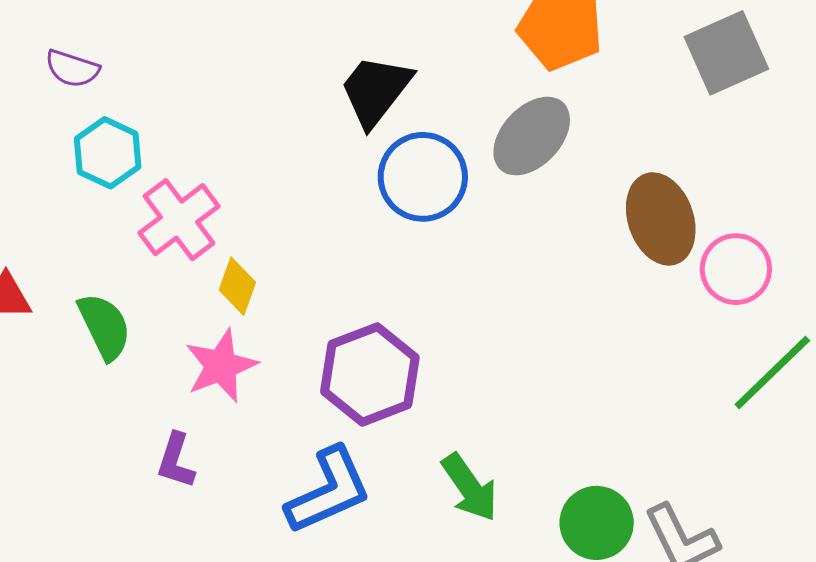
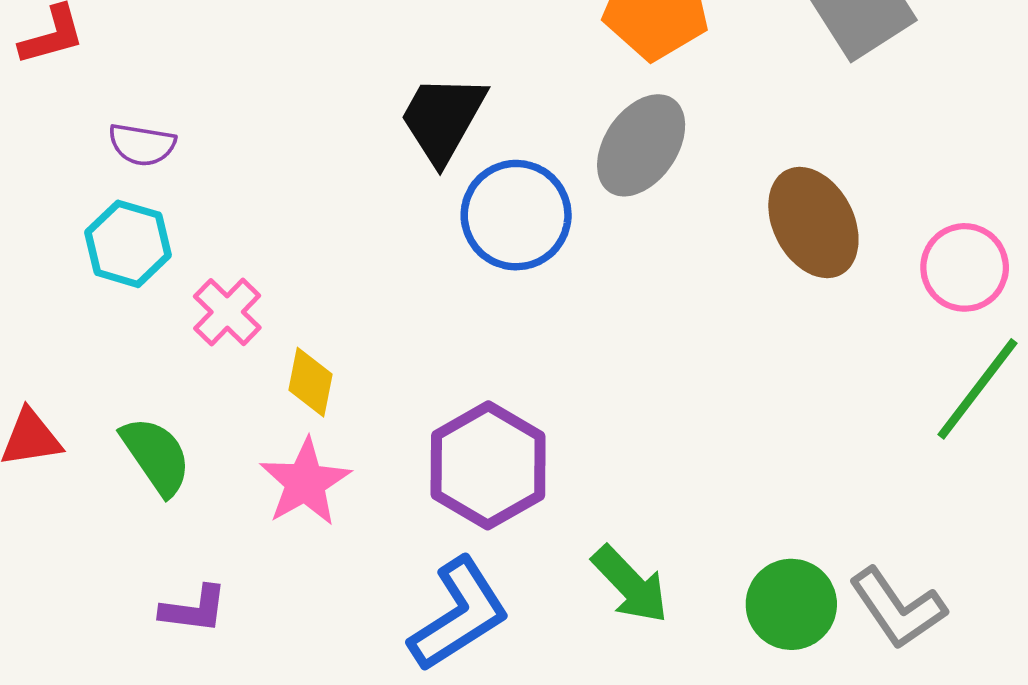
purple semicircle: (72, 69) -> (142, 145), moved
pink cross: (179, 220) -> (227, 312), size x0.7
pink circle: (736, 269) -> (965, 267), moved
purple L-shape: (176, 461) -> (194, 609), moved, turned -92

